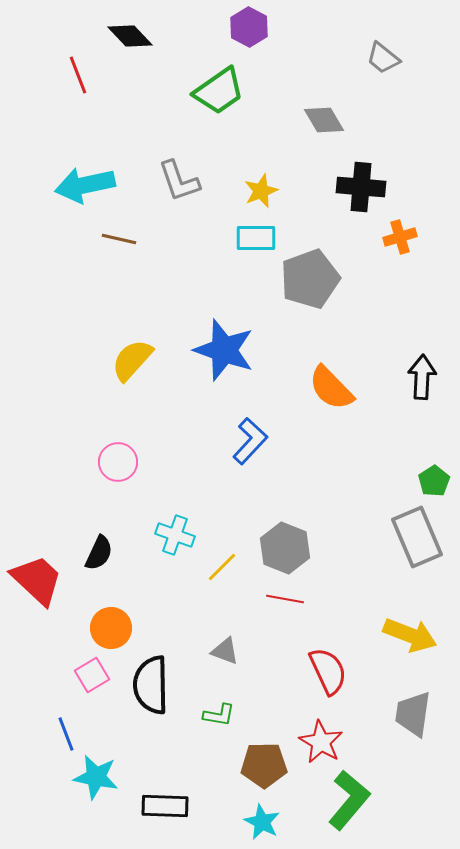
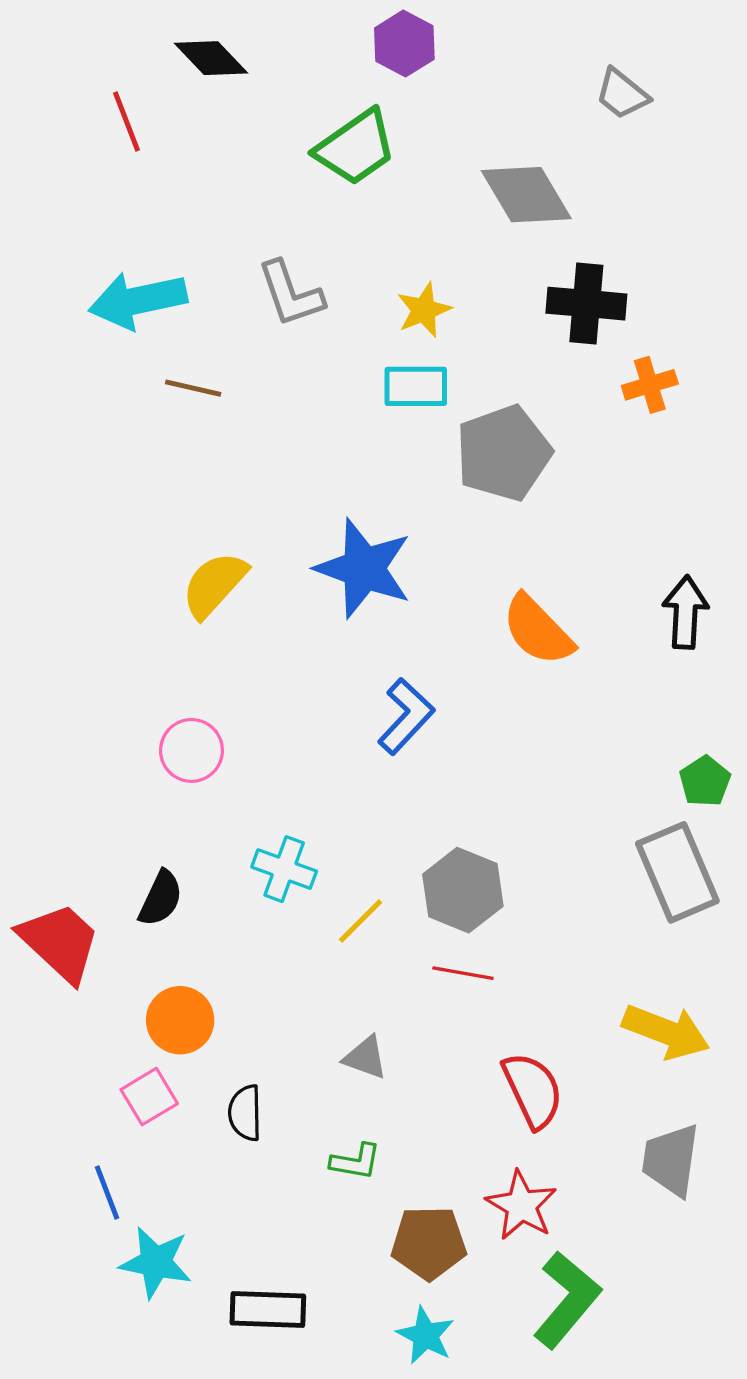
gray diamond: (324, 120) -> (526, 195), size x1.4
black semicircle: (151, 685) -> (245, 1113), size x0.6

